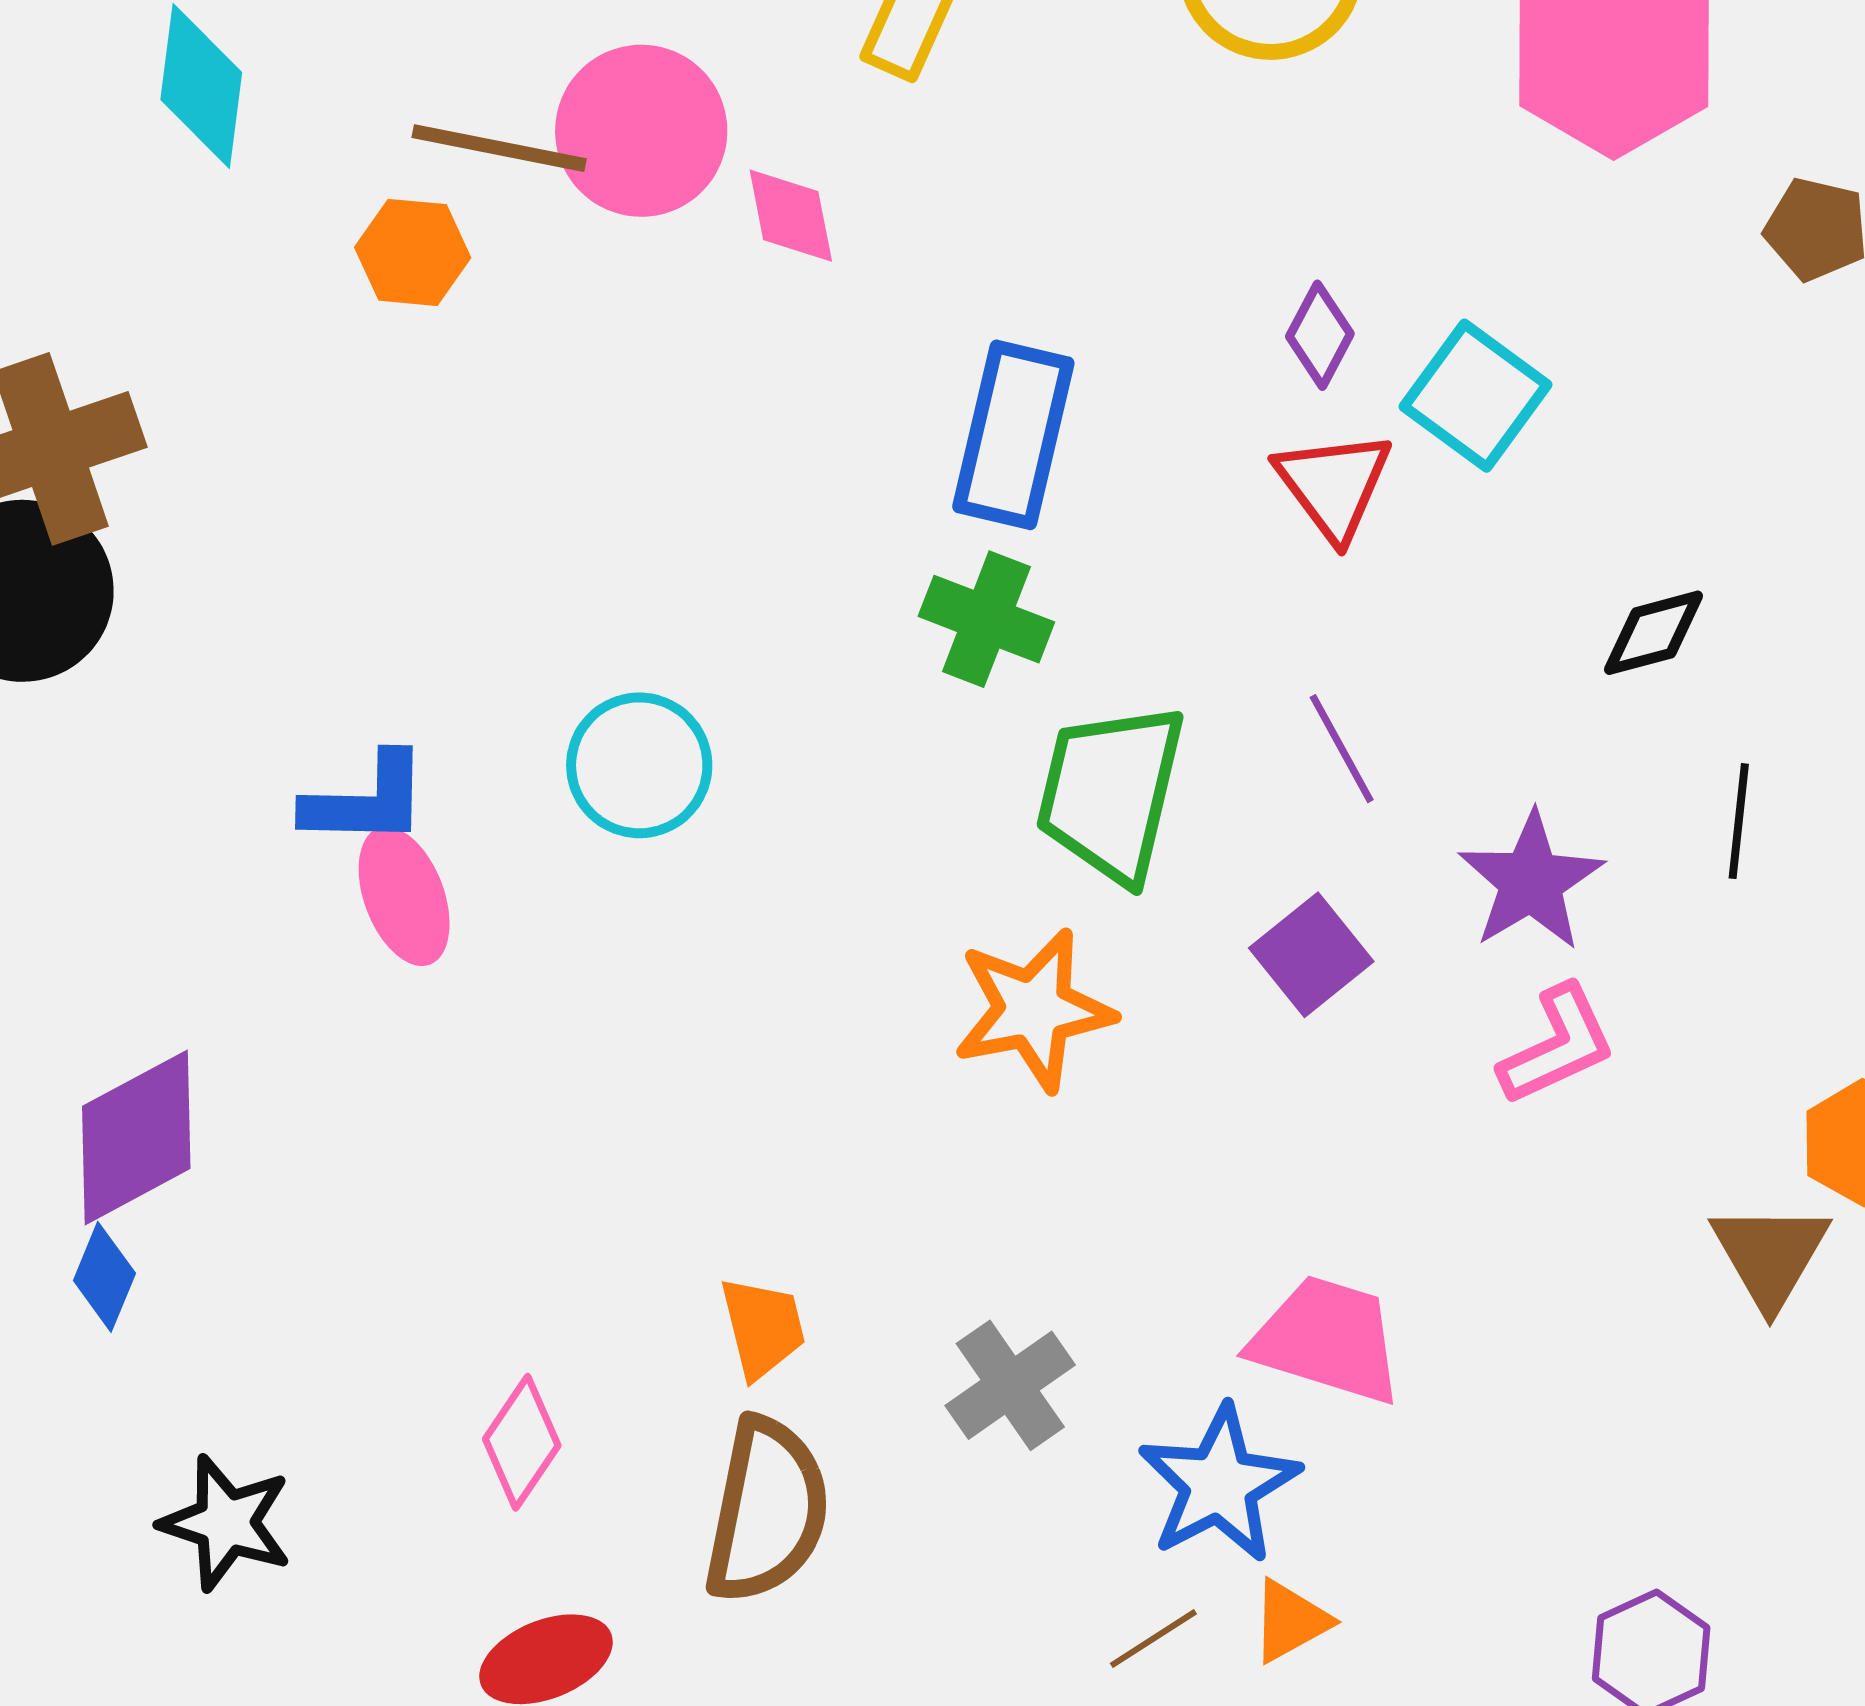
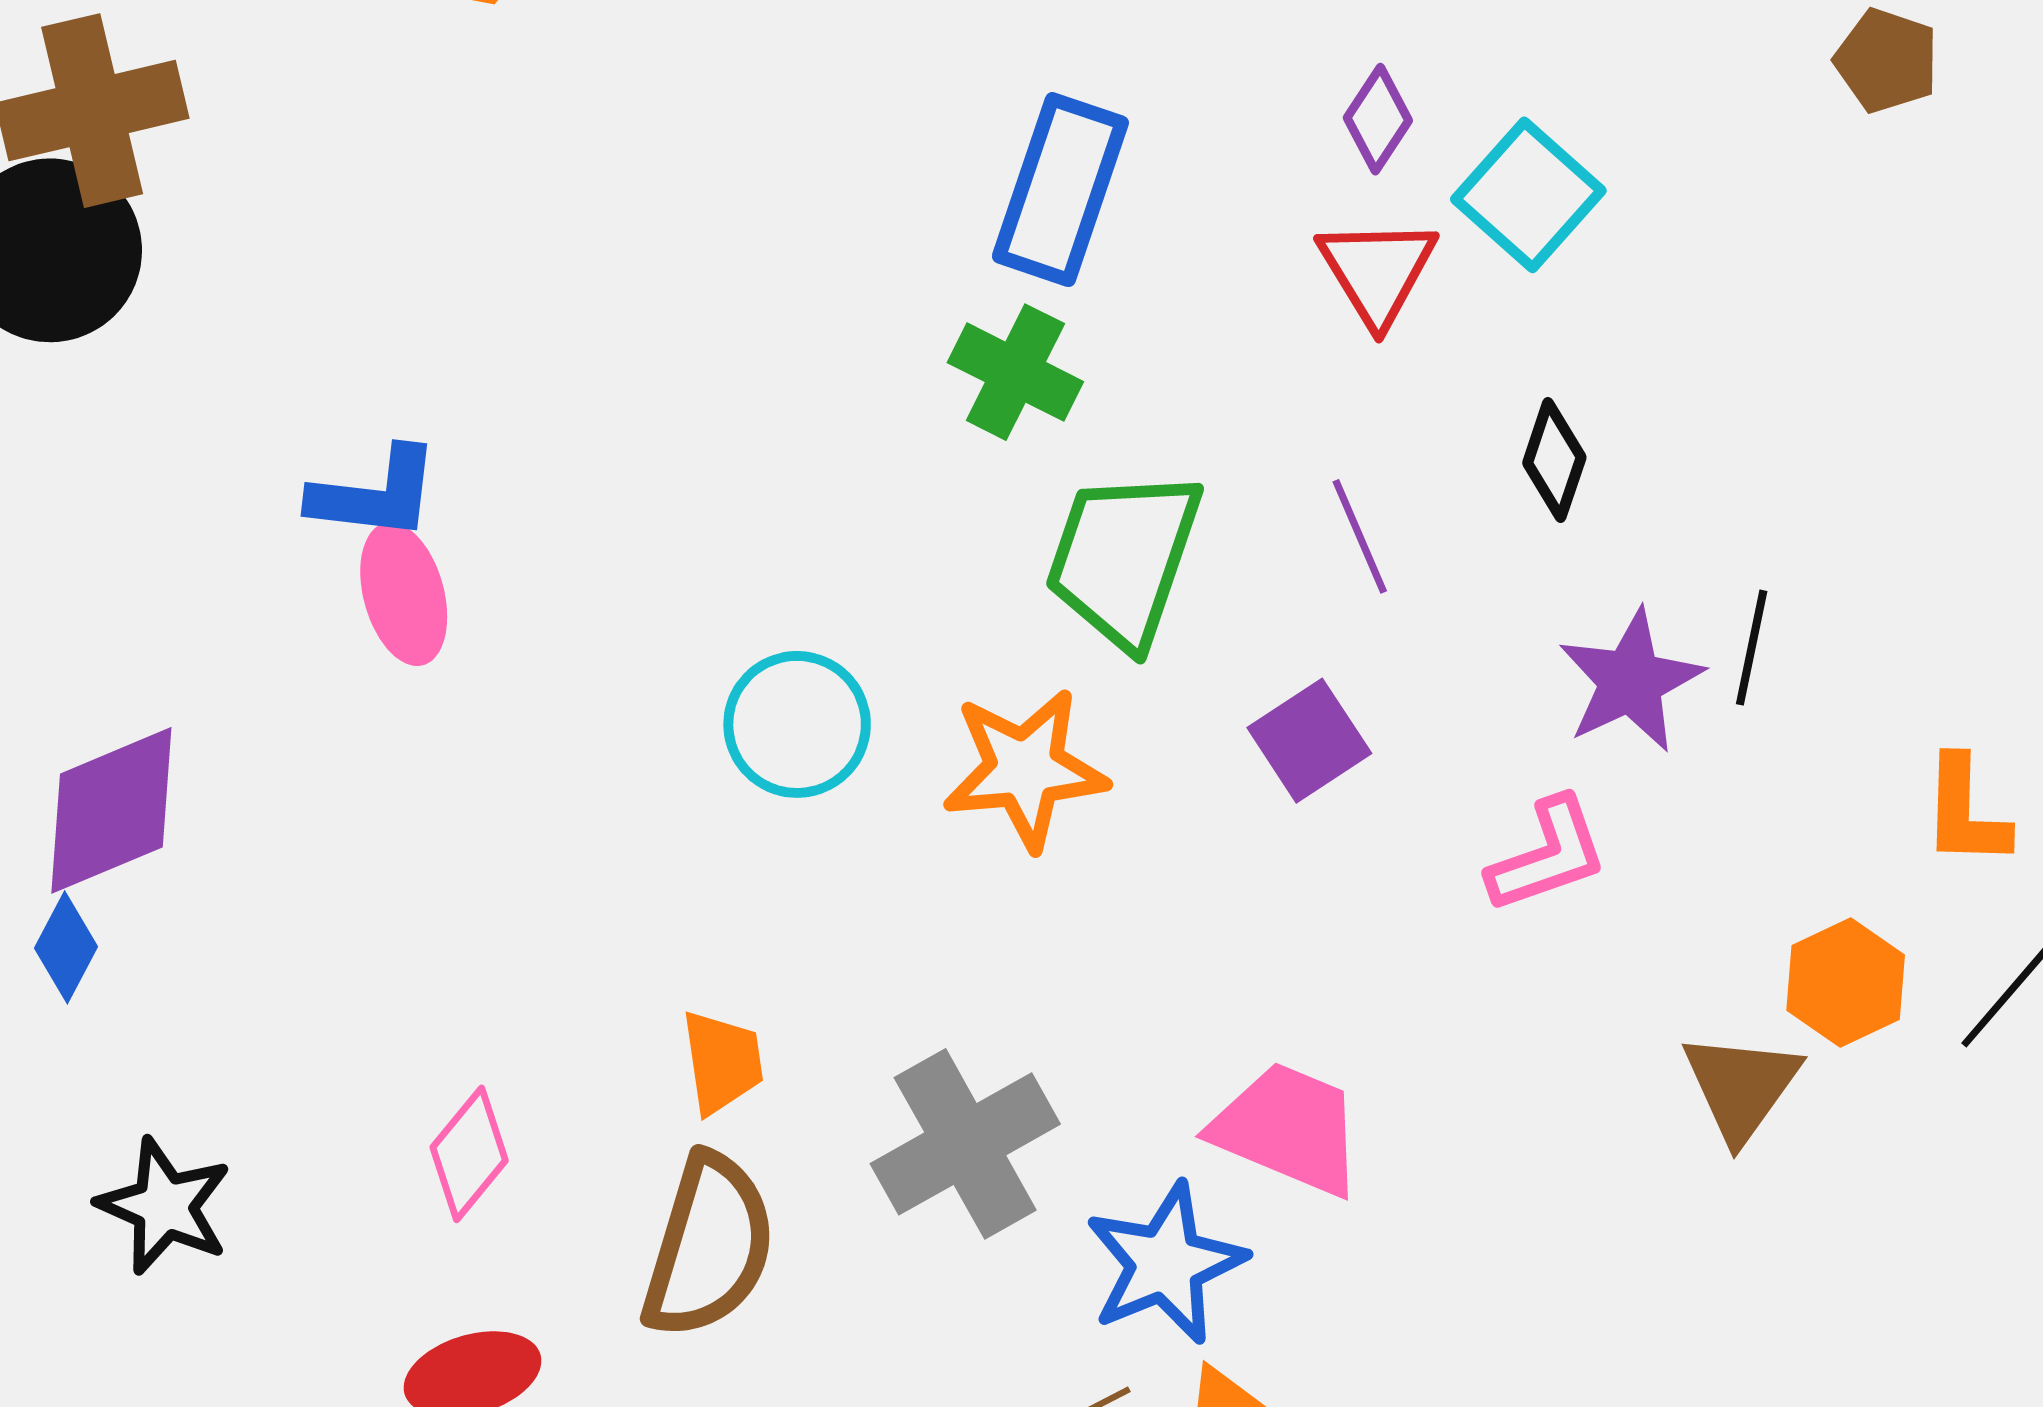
black diamond: (1653, 633) -> (1554, 460), moved, turned -62
cyan circle: (639, 765) -> (797, 724), moved
purple star: (1531, 881) -> (1631, 681), moved
gray cross: (1010, 1385) -> (965, 1144), size x1.4

